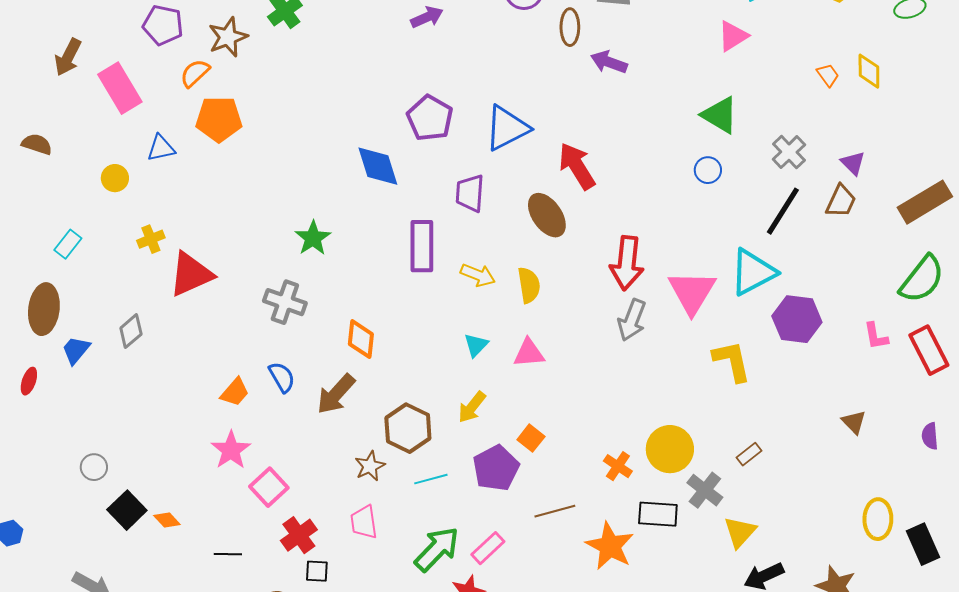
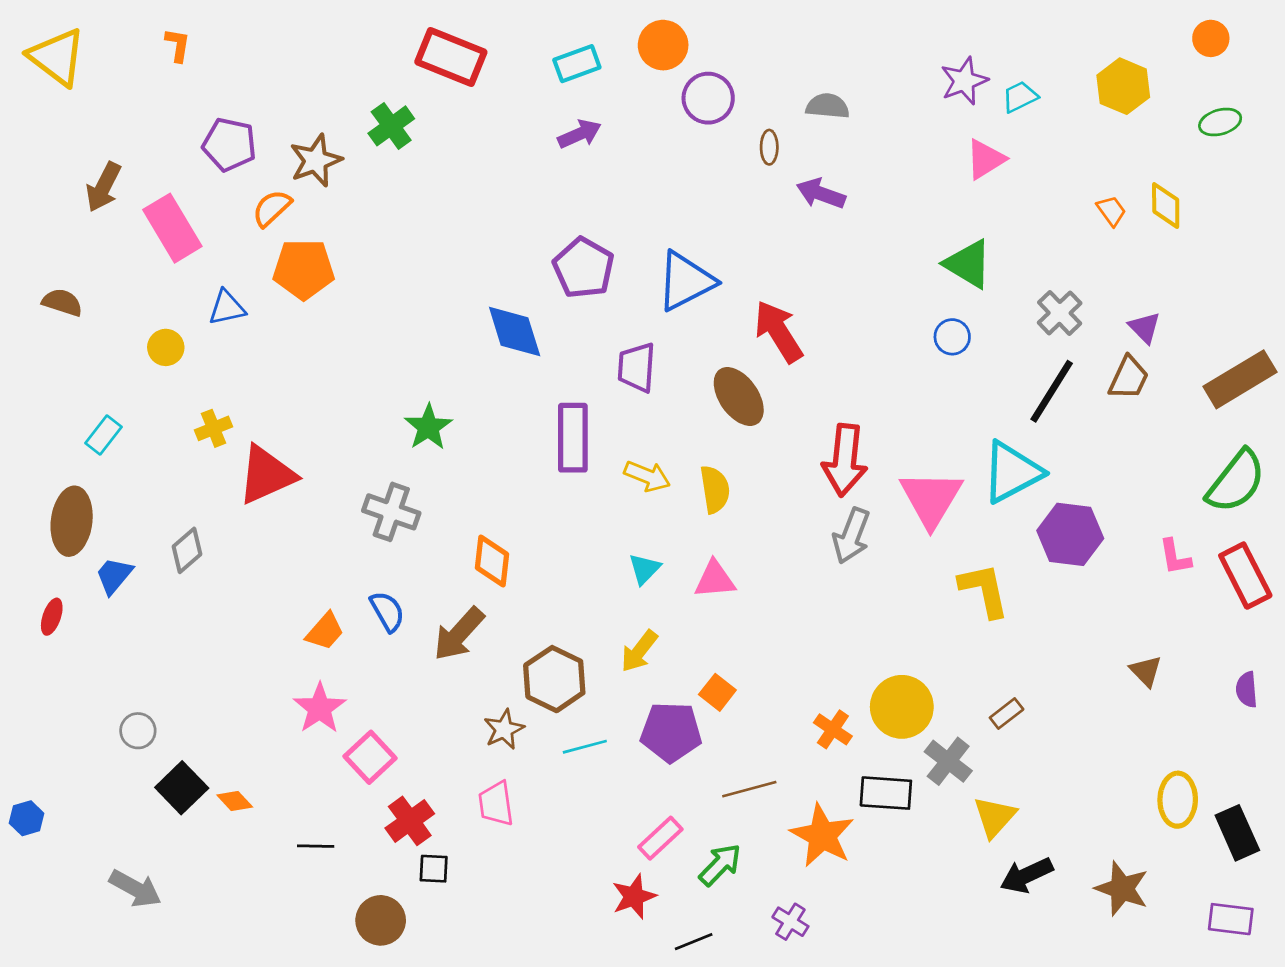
brown ellipse: (570, 27) -> (769, 147), size x0.7
purple pentagon: (496, 468) -> (671, 732), turned 30
green arrow: (437, 549) -> (720, 865), moved, size x0.7

